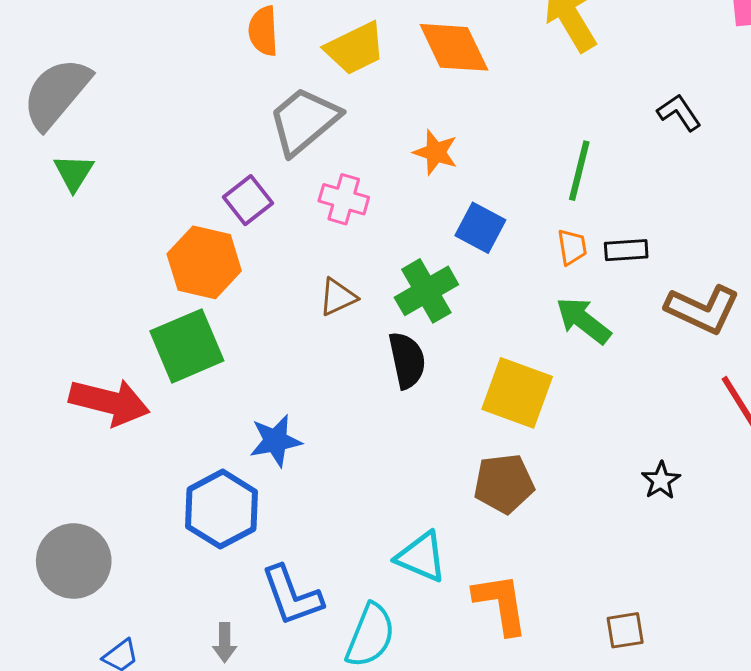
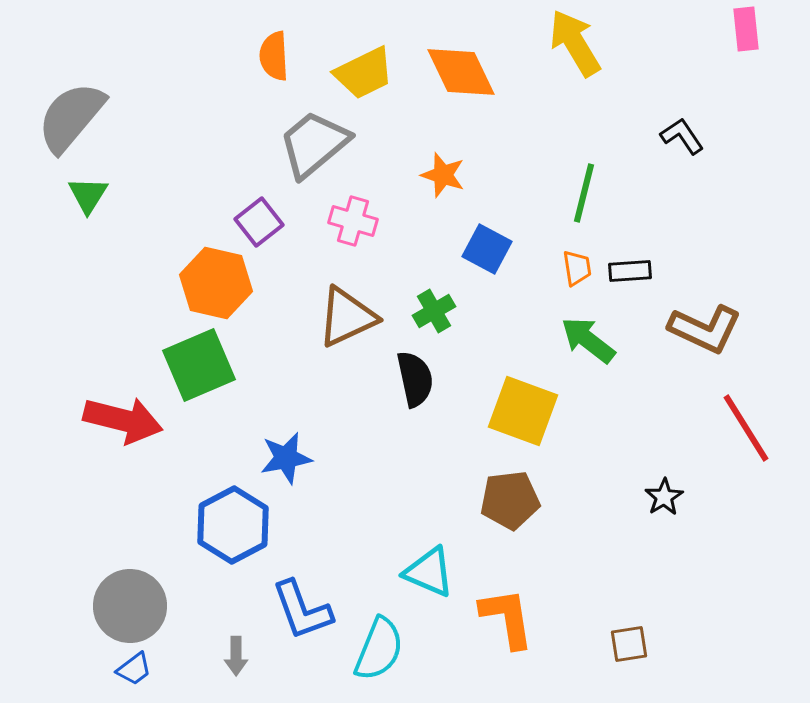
green cross: (426, 291) -> (434, 311), size x0.7
brown triangle: (338, 297) -> (347, 317), size x1.6
gray circle: (74, 561) -> (130, 606), moved

